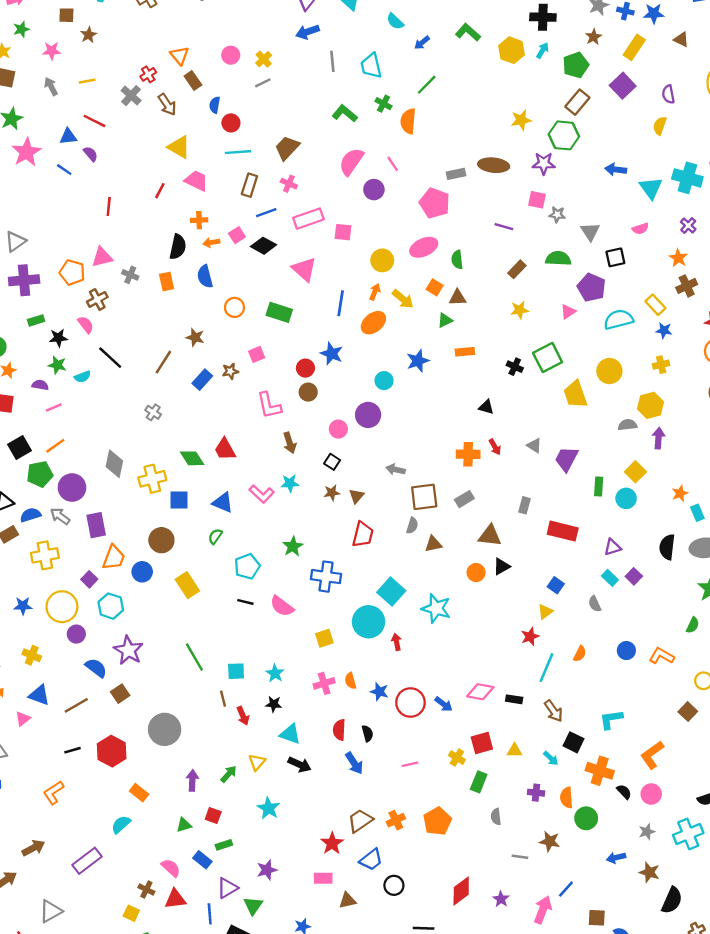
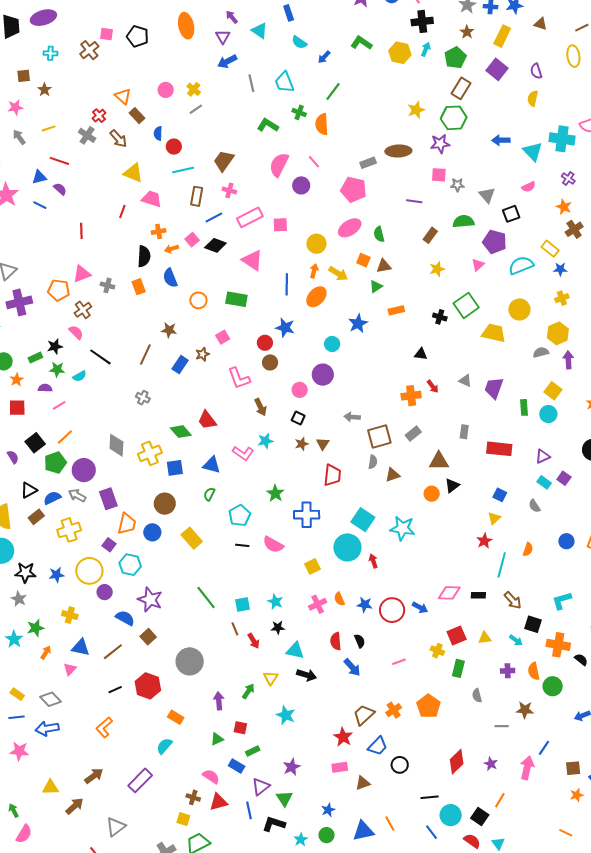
green rectangle: (36, 320) -> (35, 358), moved
yellow trapezoid: (575, 394) -> (494, 333), turned 130

